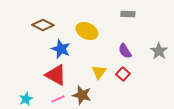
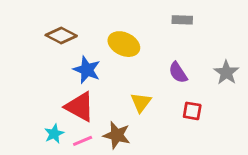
red square: (123, 74) -> (192, 111), moved, turned -32
cyan star: (26, 99) -> (54, 134), moved

